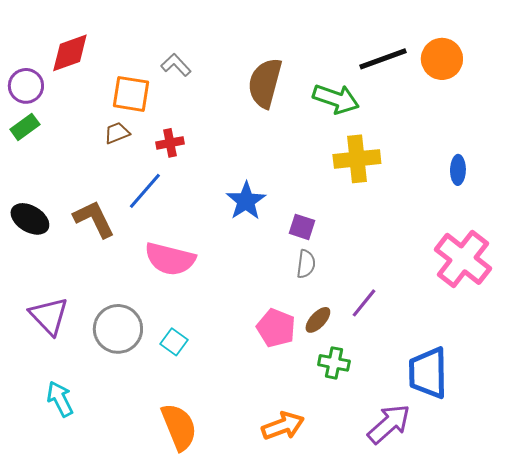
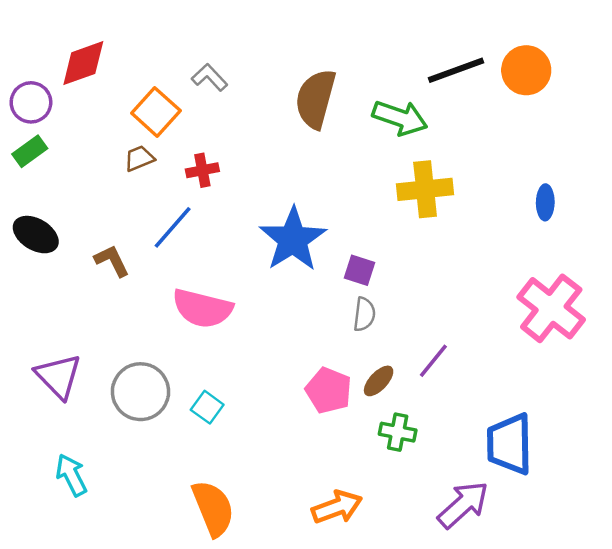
orange square: (131, 94) -> (156, 112), turned 33
blue star: (246, 201) -> (293, 239), size x1.4
black ellipse: (30, 219) -> (36, 235), moved
brown L-shape: (94, 219) -> (112, 261), size x0.7

